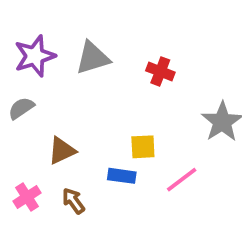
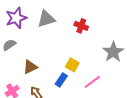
yellow square: (143, 147) -> (72, 65), turned 32
blue rectangle: (122, 176) -> (61, 80), turned -64

